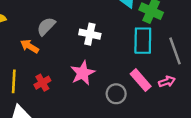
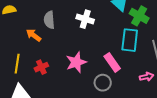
gray semicircle: (46, 26) -> (49, 20), turned -54
white cross: (90, 34) -> (85, 19), moved
pink rectangle: (141, 80) -> (112, 62), moved

